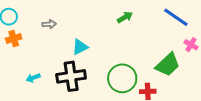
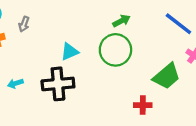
gray arrow: (49, 24) -> (24, 24), moved, turned 112
green circle: (122, 78) -> (115, 50), moved

